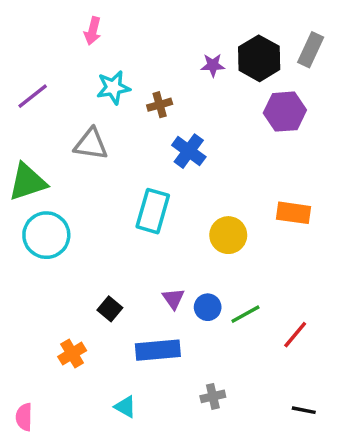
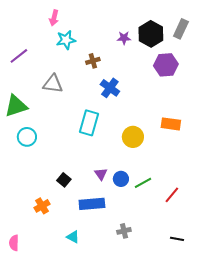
cyan star: (113, 88) -> (66, 40), moved
cyan circle: (46, 235) -> (27, 137), size x0.7

